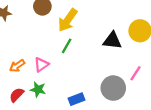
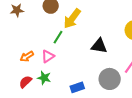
black triangle: (112, 41) -> (99, 46), moved
green line: (67, 46) -> (58, 37), moved

